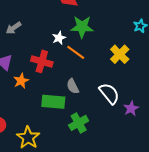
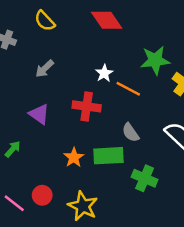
green star: (82, 27) -> (155, 60), moved
orange star: (21, 81) -> (74, 157), moved
green cross: (79, 123) -> (145, 178), turned -30

